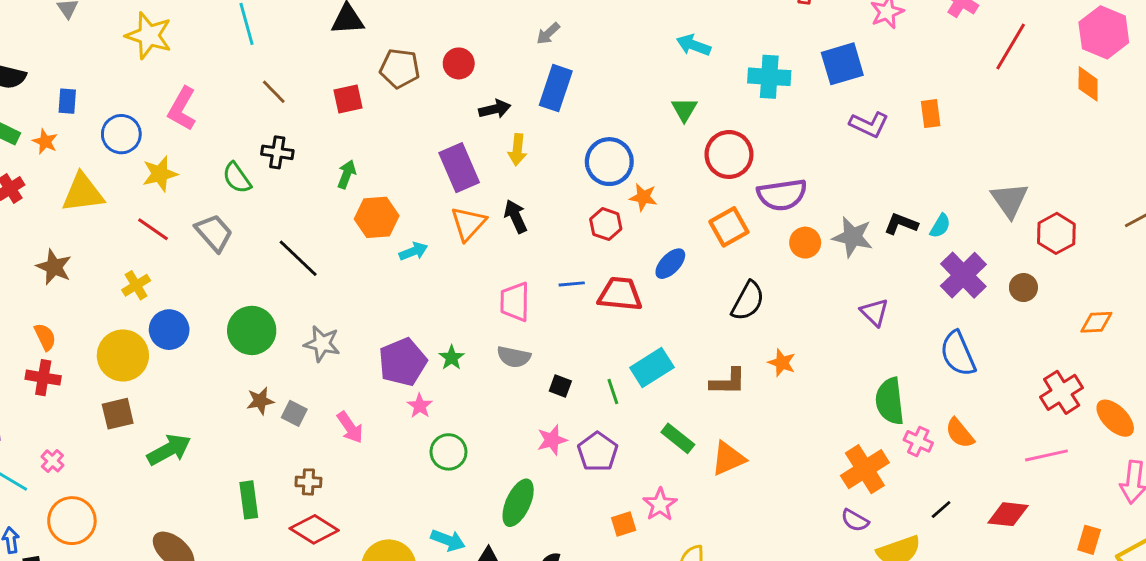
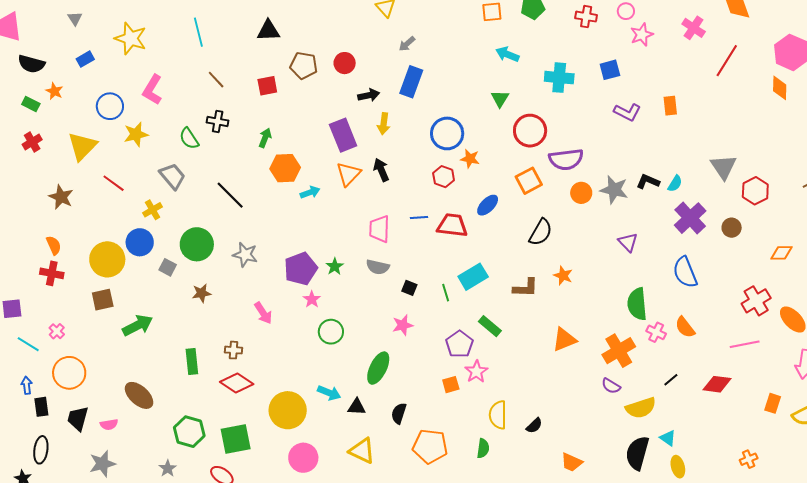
blue square: (842, 64) -> (610, 70), size x0.7
blue rectangle: (67, 101) -> (85, 59), moved, turned 54
orange star: (45, 142) -> (54, 91), moved
yellow triangle: (83, 193) -> (82, 146), turned -40
red line: (153, 229) -> (114, 183), moved
yellow cross: (136, 285) -> (153, 210), moved
gray square: (294, 413) -> (168, 267), moved
purple pentagon: (598, 452) -> (459, 344), moved
orange triangle: (728, 458) -> (564, 340), moved

